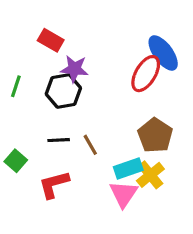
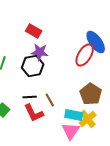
red rectangle: (51, 40) -> (34, 31), moved
cyan rectangle: (128, 169) -> (74, 115), turned 30
red L-shape: (54, 184) -> (34, 113), moved, turned -100

